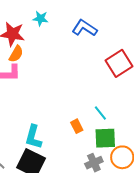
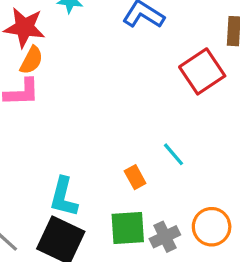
green square: (105, 138) -> (128, 228), moved

